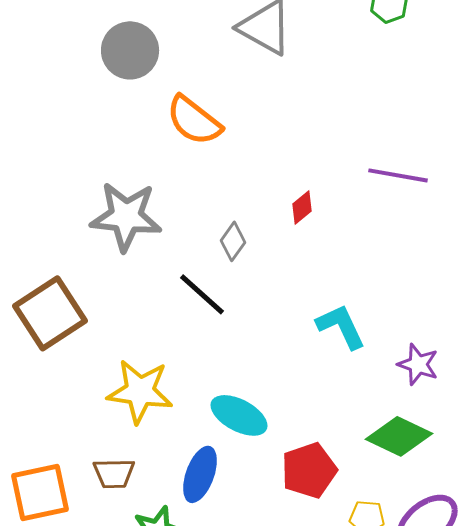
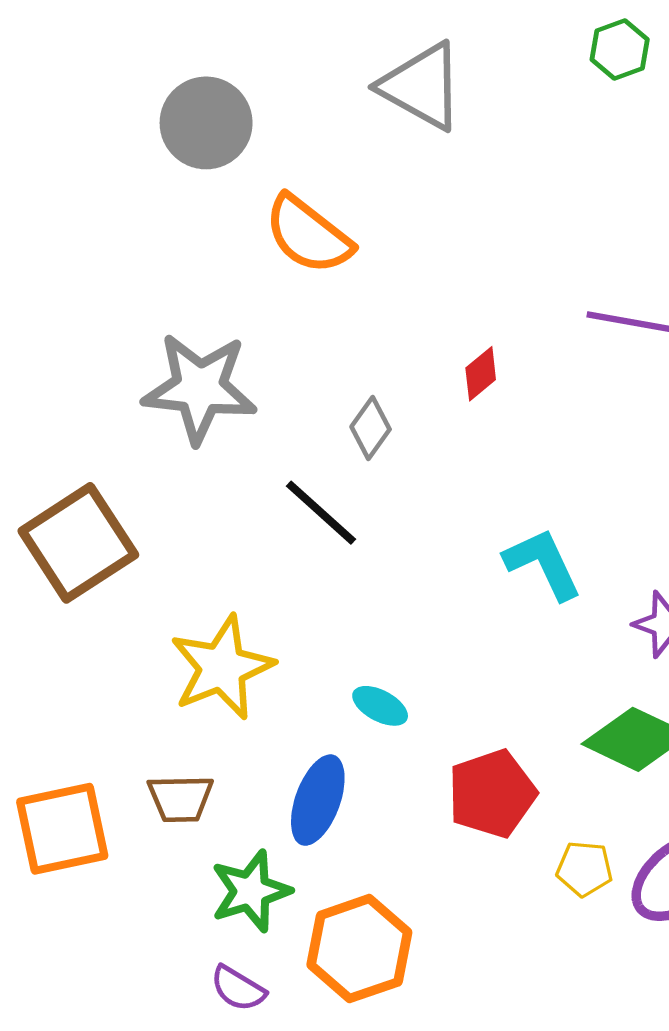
yellow star: (140, 391) -> (222, 668), turned -30
cyan ellipse: (239, 415) -> (380, 706), size x0.6

